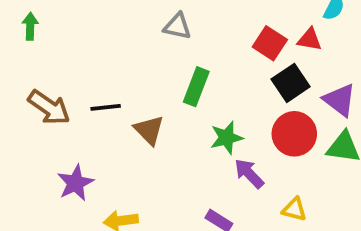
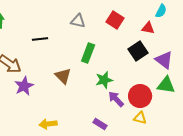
red square: (270, 43) -> (115, 20), moved
black line: (106, 107) -> (40, 39), moved
red circle: (294, 134) -> (140, 96), moved
purple star: (75, 183) -> (24, 86), moved

